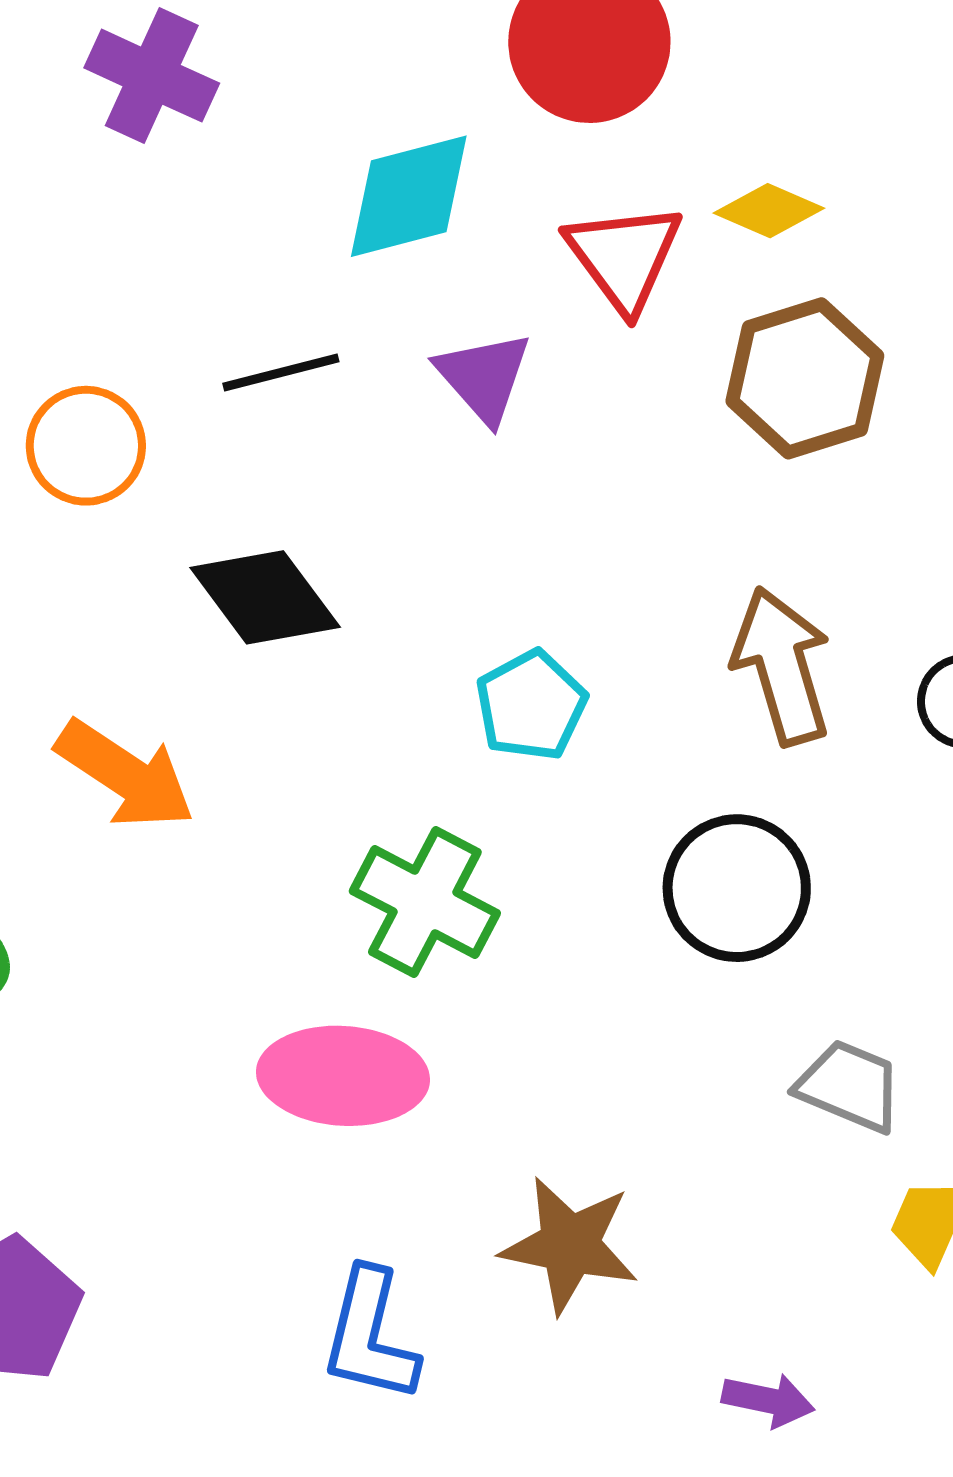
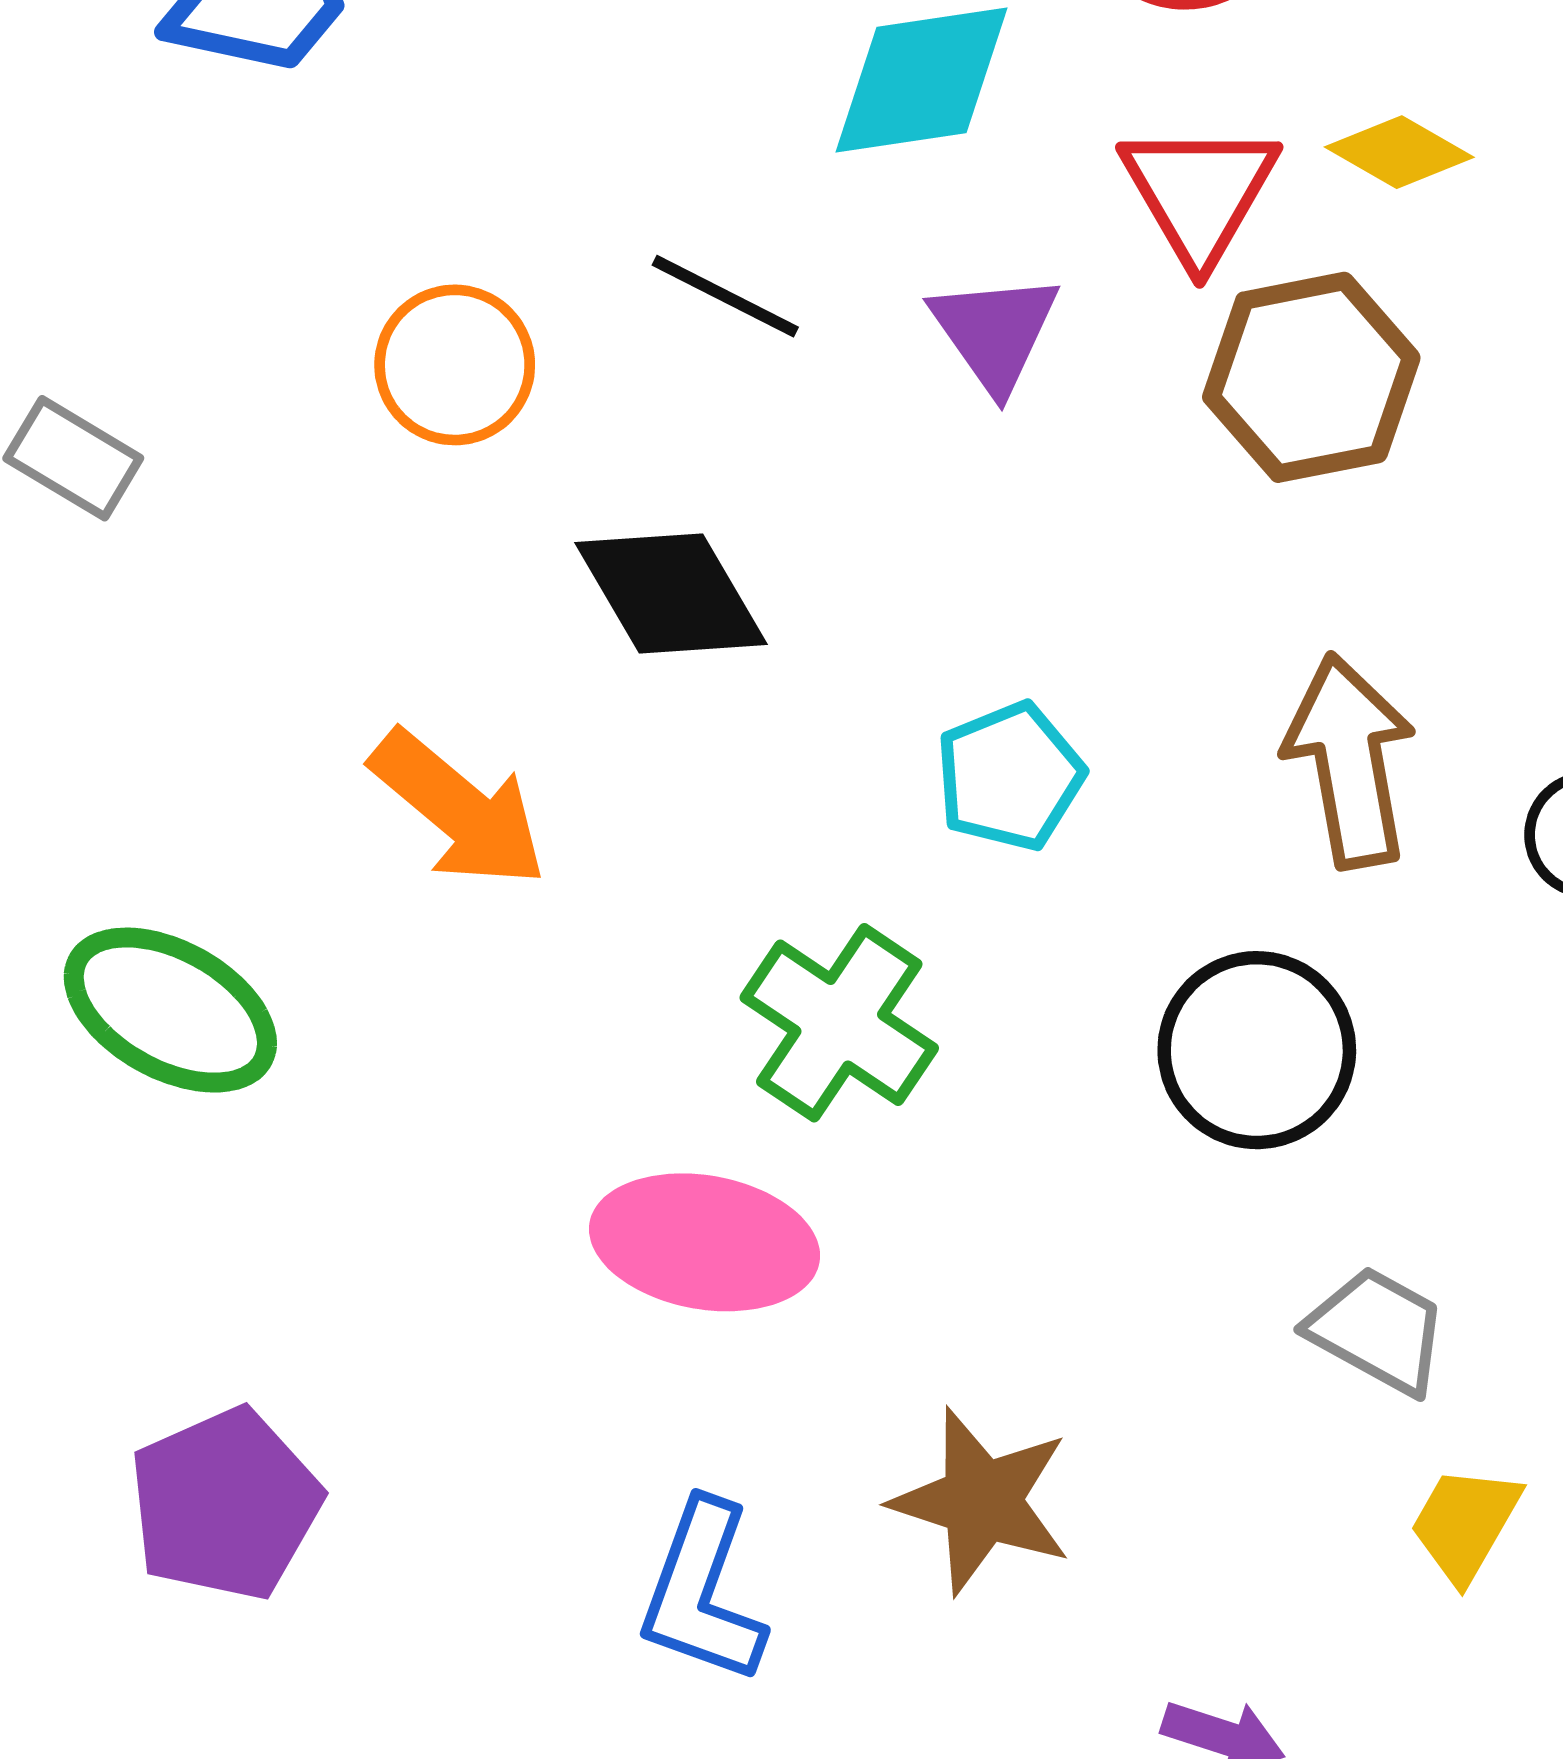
black line: (281, 373) -> (725, 296), turned 35
brown hexagon: (805, 378) -> (1311, 377), moved

